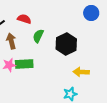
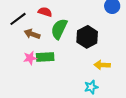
green semicircle: (38, 36) -> (59, 29), size x1.5
brown arrow: (11, 41) -> (32, 34), turned -56

